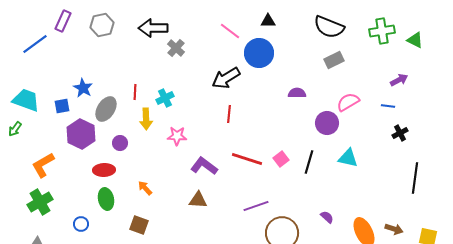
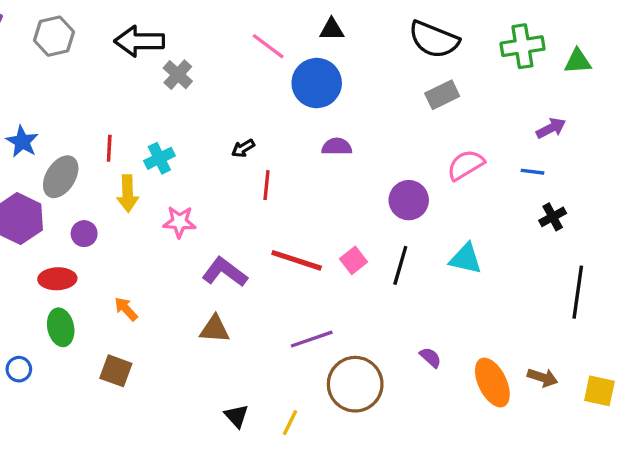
green triangle: (415, 40) -> (578, 61), turned -30
black arrow: (226, 78) -> (243, 148), moved, size x0.5
purple semicircle: (297, 93) -> (337, 147), moved
purple circle: (327, 123) -> (409, 200), moved

